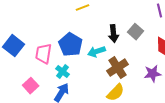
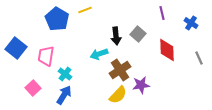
blue pentagon: (71, 45) -> (57, 19), moved
purple star: (153, 74) -> (141, 85), moved

